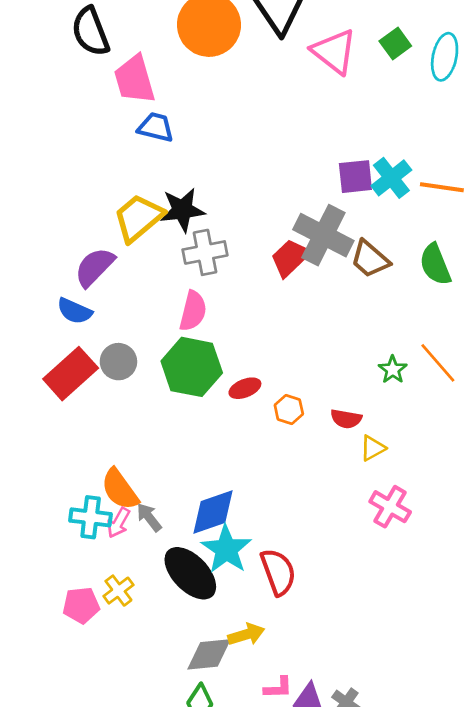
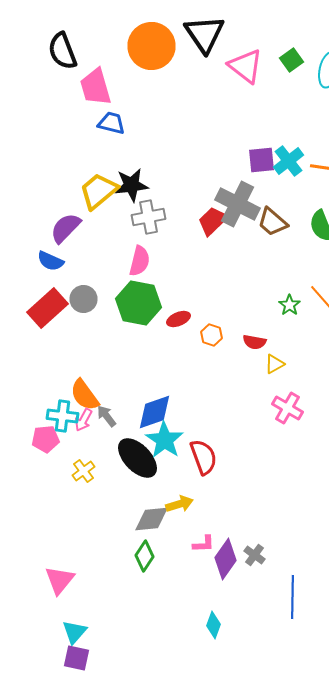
pink pentagon: (81, 605) -> (46, 439), moved

